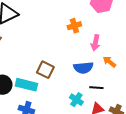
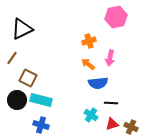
orange arrow: (109, 62) -> (88, 64), moved
brown square: (45, 70) -> (28, 78), moved

